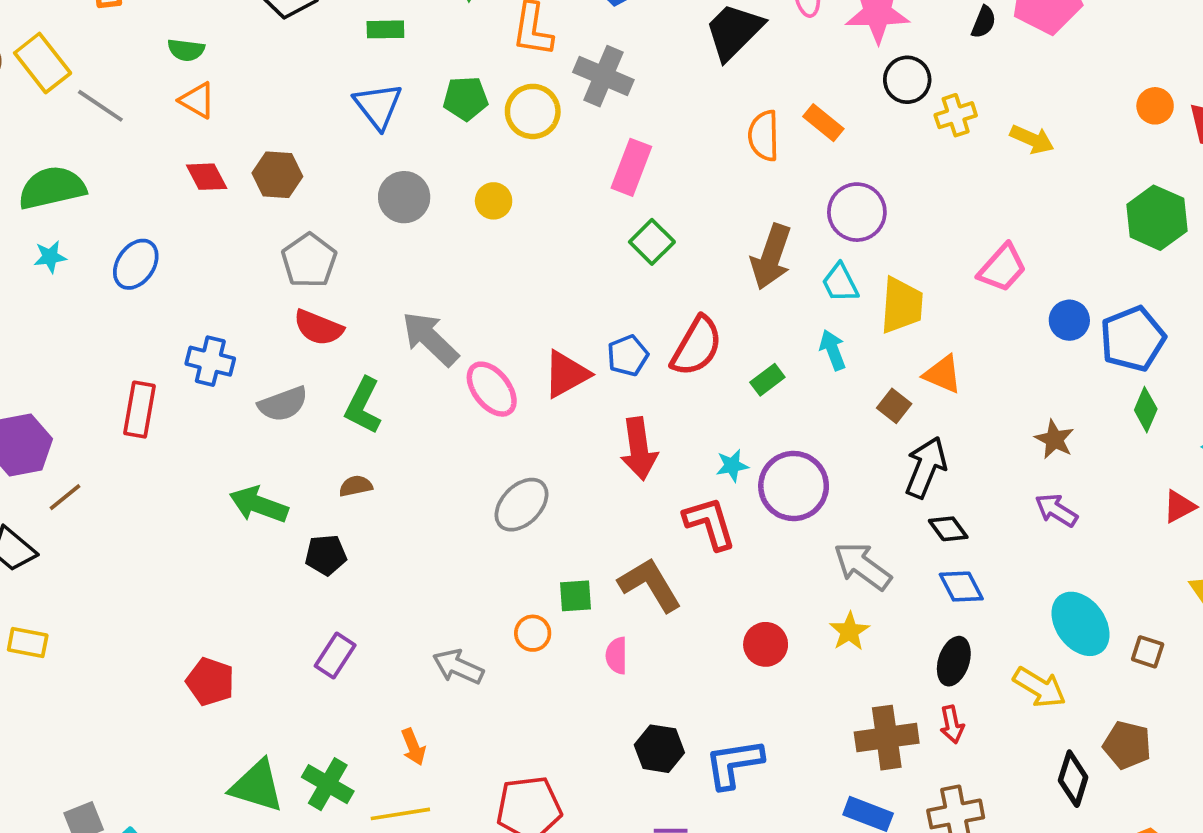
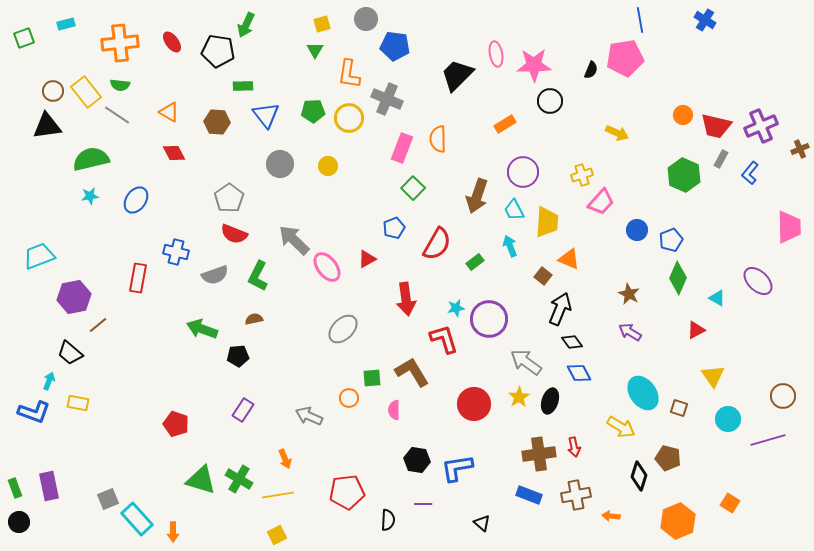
green rectangle: (385, 29) -> (243, 86), moved
green semicircle: (186, 50) -> (120, 85), moved
yellow cross: (956, 115) -> (582, 175), moved
orange rectangle: (823, 123) -> (505, 124), turned -70
orange semicircle: (764, 136) -> (438, 139), moved
brown hexagon: (277, 175) -> (217, 122), moved
blue pentagon: (1133, 339) -> (671, 240), size x0.7
blue pentagon: (628, 356) -> (394, 228), moved
red triangle: (566, 374) -> (367, 259), size x0.7
green diamond: (1146, 410) -> (678, 278), size x1.4
red circle: (766, 644) -> (474, 404), size x1.4
black ellipse: (954, 661) -> (550, 401), moved

